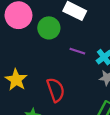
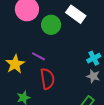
purple line: (77, 51) -> (38, 56), moved

